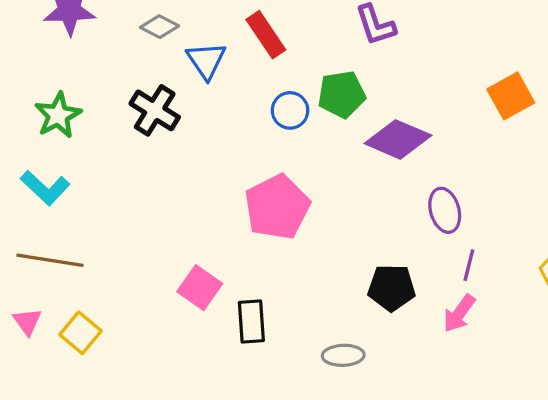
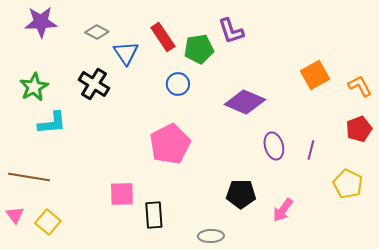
green pentagon: (342, 94) -> (199, 49), moved
cyan L-shape: (45, 188) -> (52, 123), moved, turned -48
purple line: (469, 265) -> (311, 150), moved
pink square: (200, 288) -> (122, 194), turned -36

